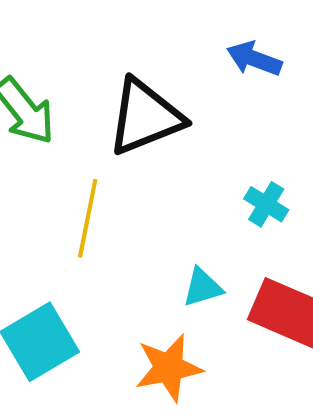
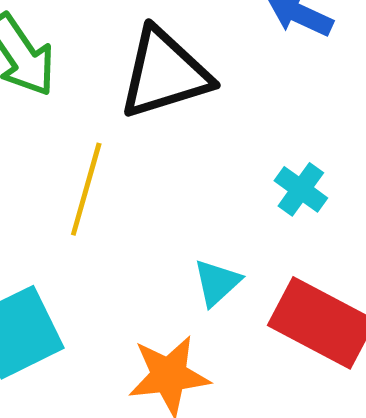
cyan triangle: (202, 287) -> (217, 283), turned -30

